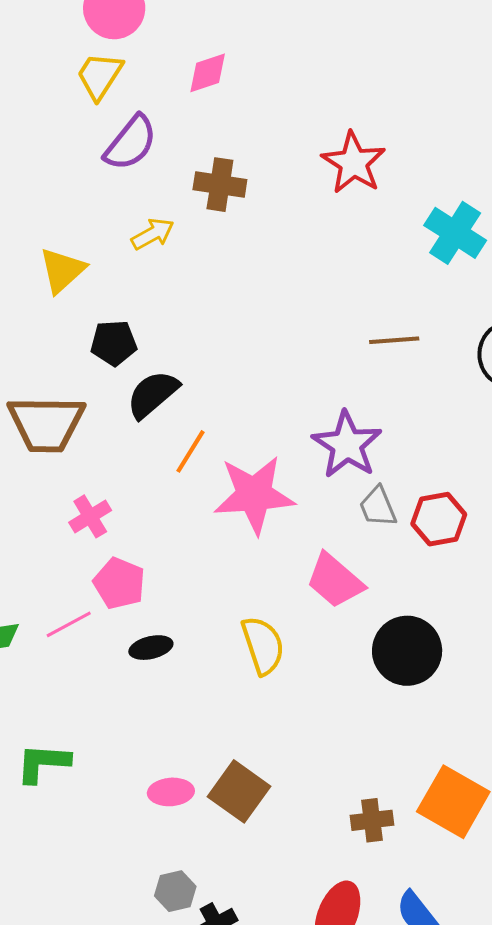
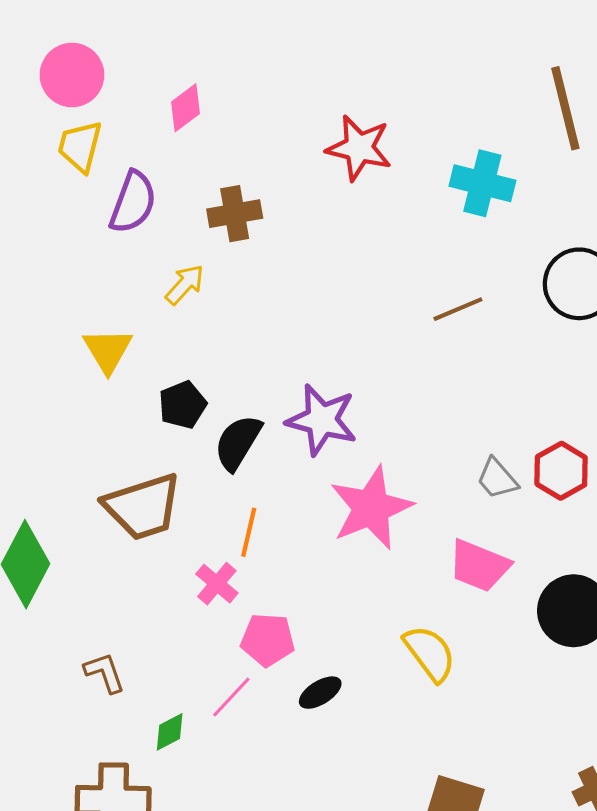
purple star: (347, 445) -> (322, 420), moved
orange line: (191, 451) -> (249, 532), moved

